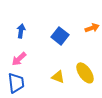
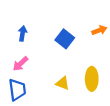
yellow ellipse: (85, 73) -> (92, 79), turned 35

